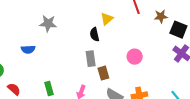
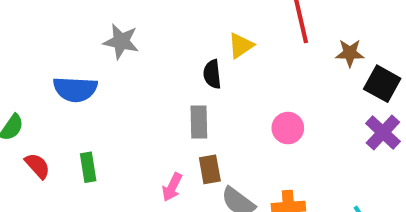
blue semicircle: (28, 49) -> (75, 89), size x1.5
brown rectangle: (103, 73) -> (210, 169), moved
green rectangle: (49, 88) -> (88, 167), moved

